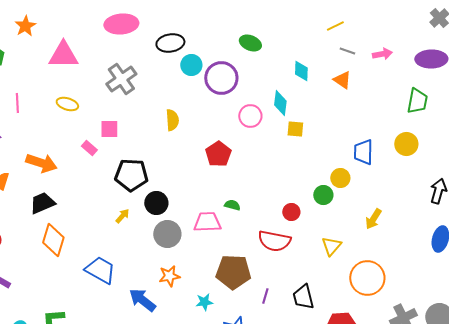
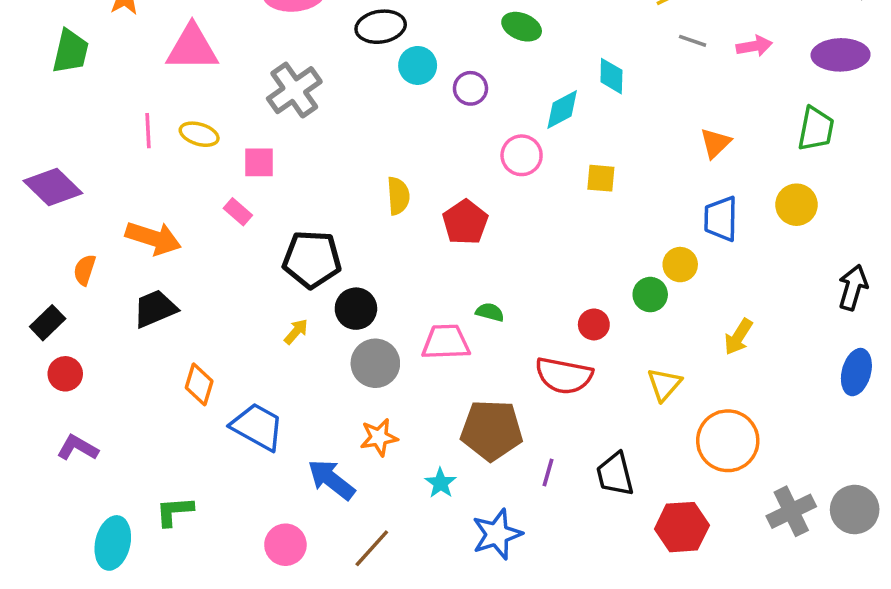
purple circle: (221, 78) -> (470, 88), size x0.6
orange triangle: (342, 80) -> (715, 143), moved, turned 42
pink line: (17, 103) -> (148, 131), moved
cyan diamond: (280, 103) -> (562, 109), moved, turned 55
yellow semicircle: (172, 120) -> (398, 196), moved
pink square: (109, 129) -> (259, 162), moved
orange diamond: (53, 240) -> (199, 384), moved, size x0.7
cyan star: (204, 302) -> (441, 483), turned -30

